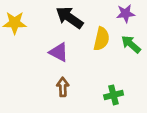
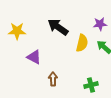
purple triangle: (59, 52) -> (34, 57), moved

